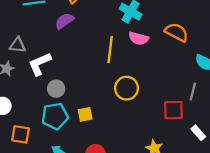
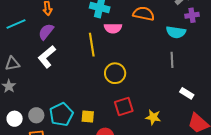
white L-shape: (40, 64) -> (47, 57), moved
gray circle: (56, 89) -> (36, 115), moved
red square: (173, 110) -> (124, 106), moved
yellow square: (85, 114) -> (88, 117), moved, turned 32

